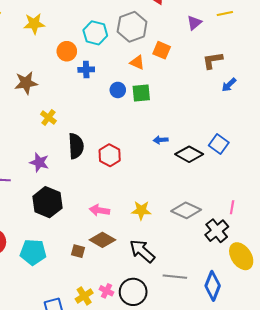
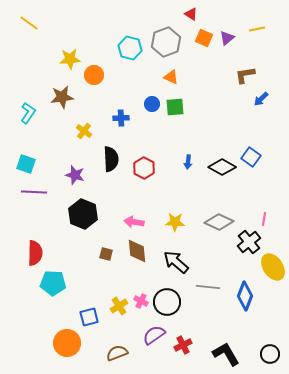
yellow star: (34, 24) -> (70, 59), moved
orange square: (162, 50) -> (204, 38), moved
orange circle: (67, 51) -> (94, 75), moved
blue cross: (86, 70) -> (121, 118), moved
blue arrow: (161, 140) -> (188, 162), moved, turned -80
brown diamond: (102, 240) -> (137, 251), turned 55
brown square: (78, 251) -> (106, 254), moved
cyan pentagon: (33, 252) -> (53, 283), moved

